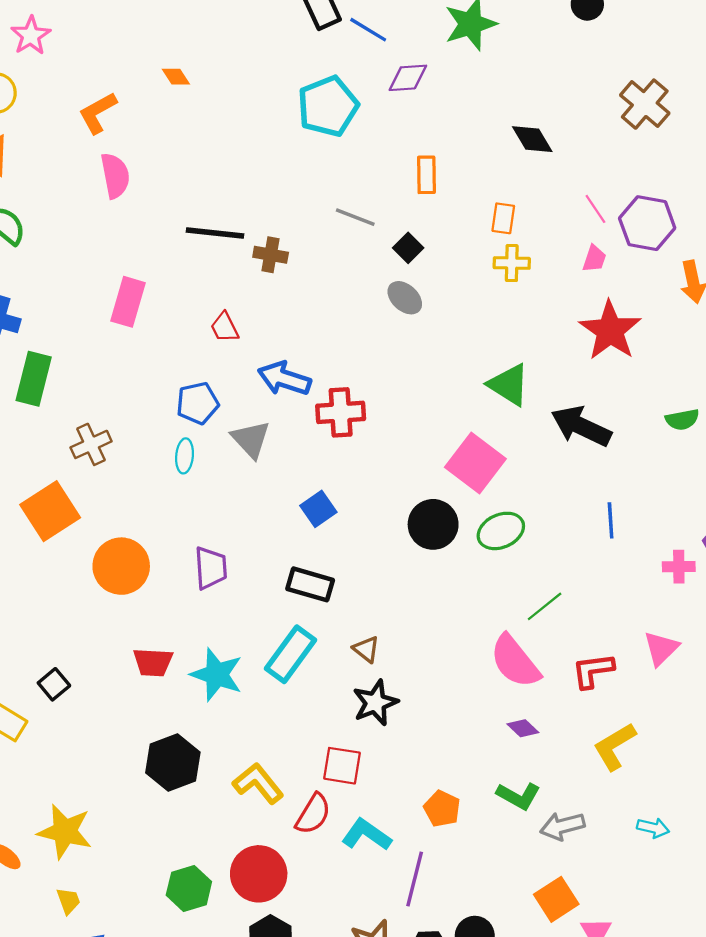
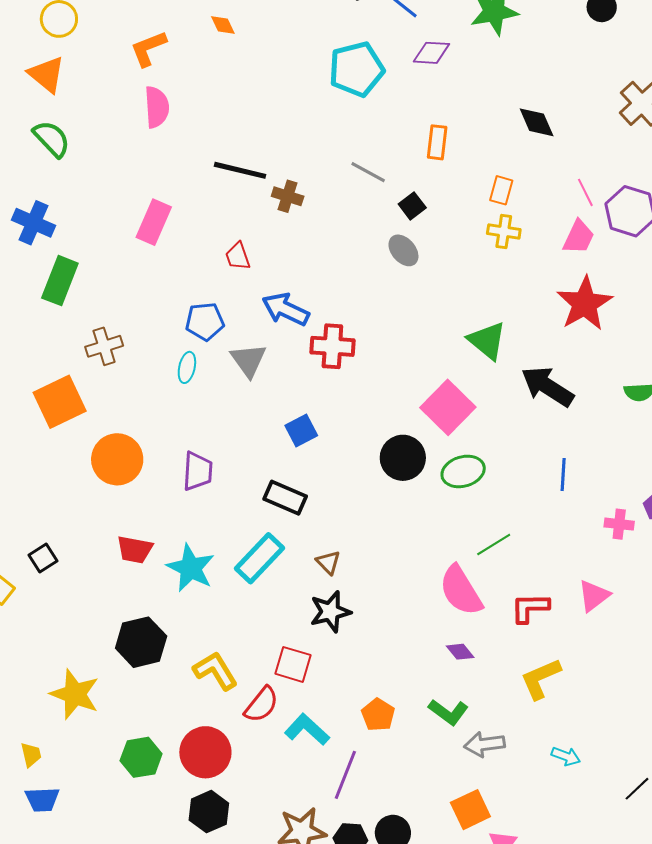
pink trapezoid: (594, 259) -> (579, 237), size x1.4
yellow star: (65, 832) -> (75, 694), moved

